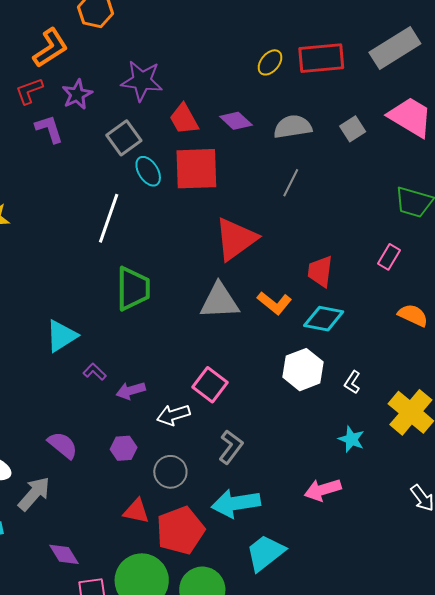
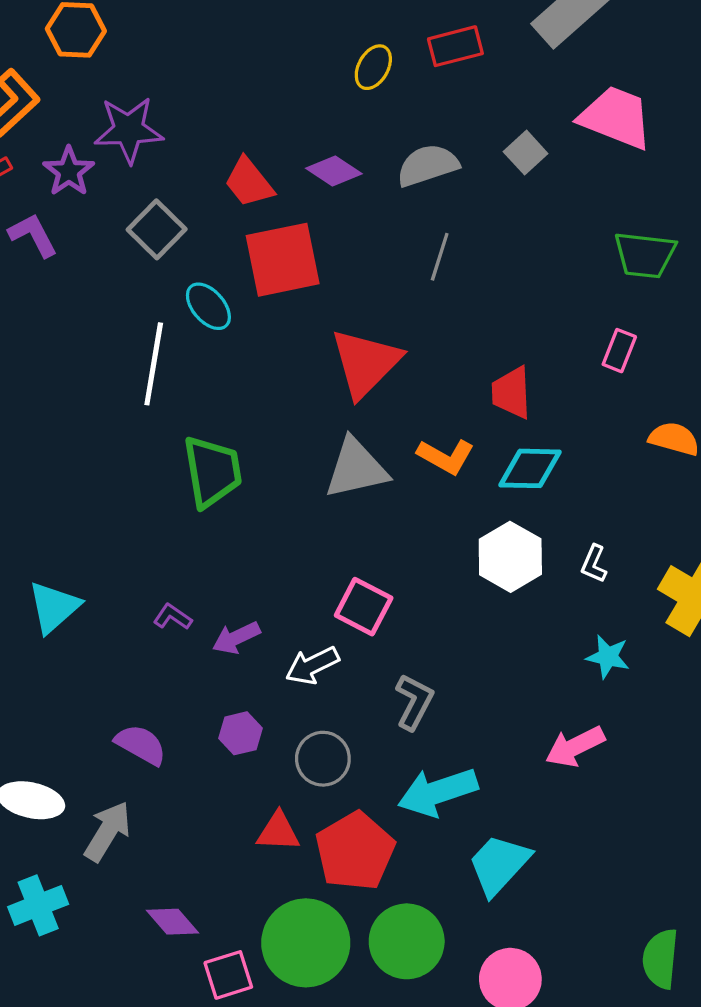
red rectangle: (321, 58) -> (455, 46), size x0.7
purple star: (142, 81) -> (129, 130), moved
cyan ellipse: (148, 171) -> (208, 306), moved
cyan triangle: (61, 336) -> (54, 607), moved

